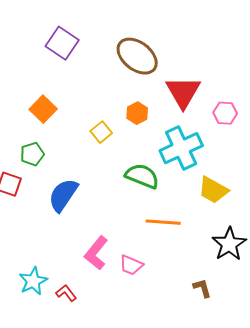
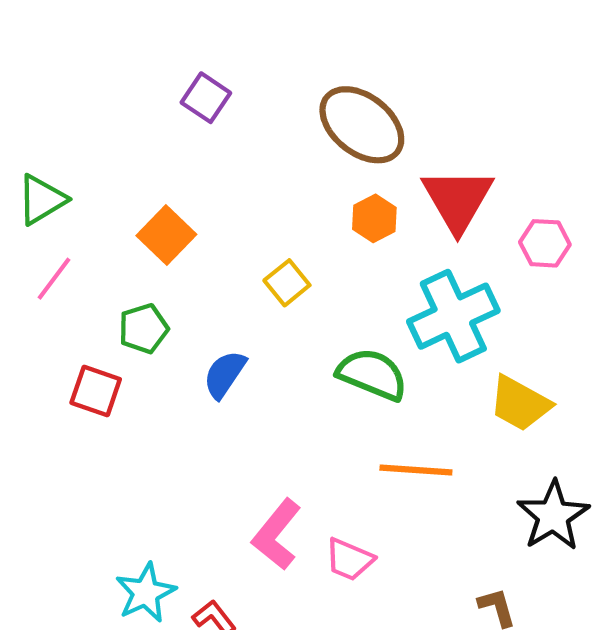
purple square: (62, 43) -> (206, 98), size x0.7
orange hexagon: (137, 113) -> (374, 218), moved
blue semicircle: (63, 195) -> (225, 374), moved, size x0.7

